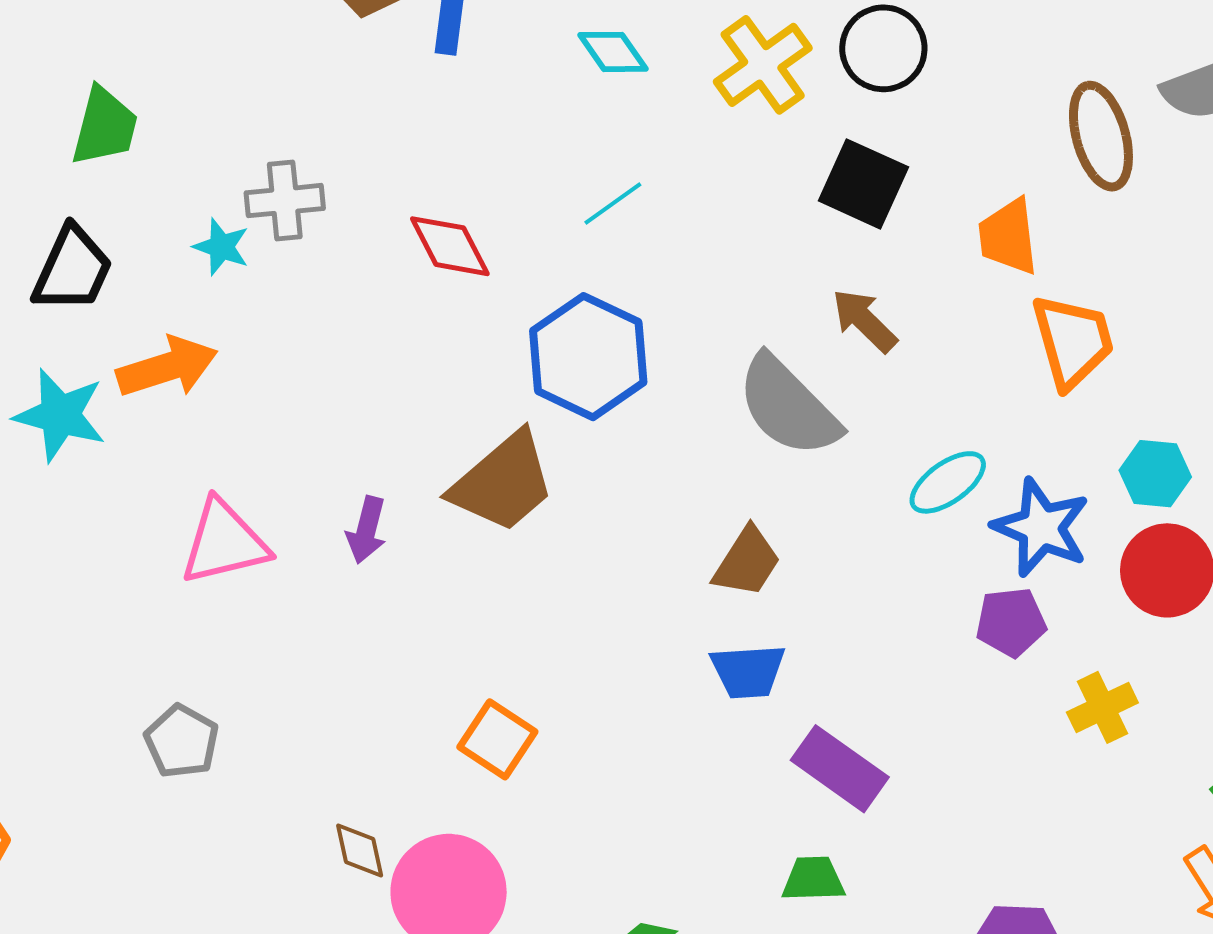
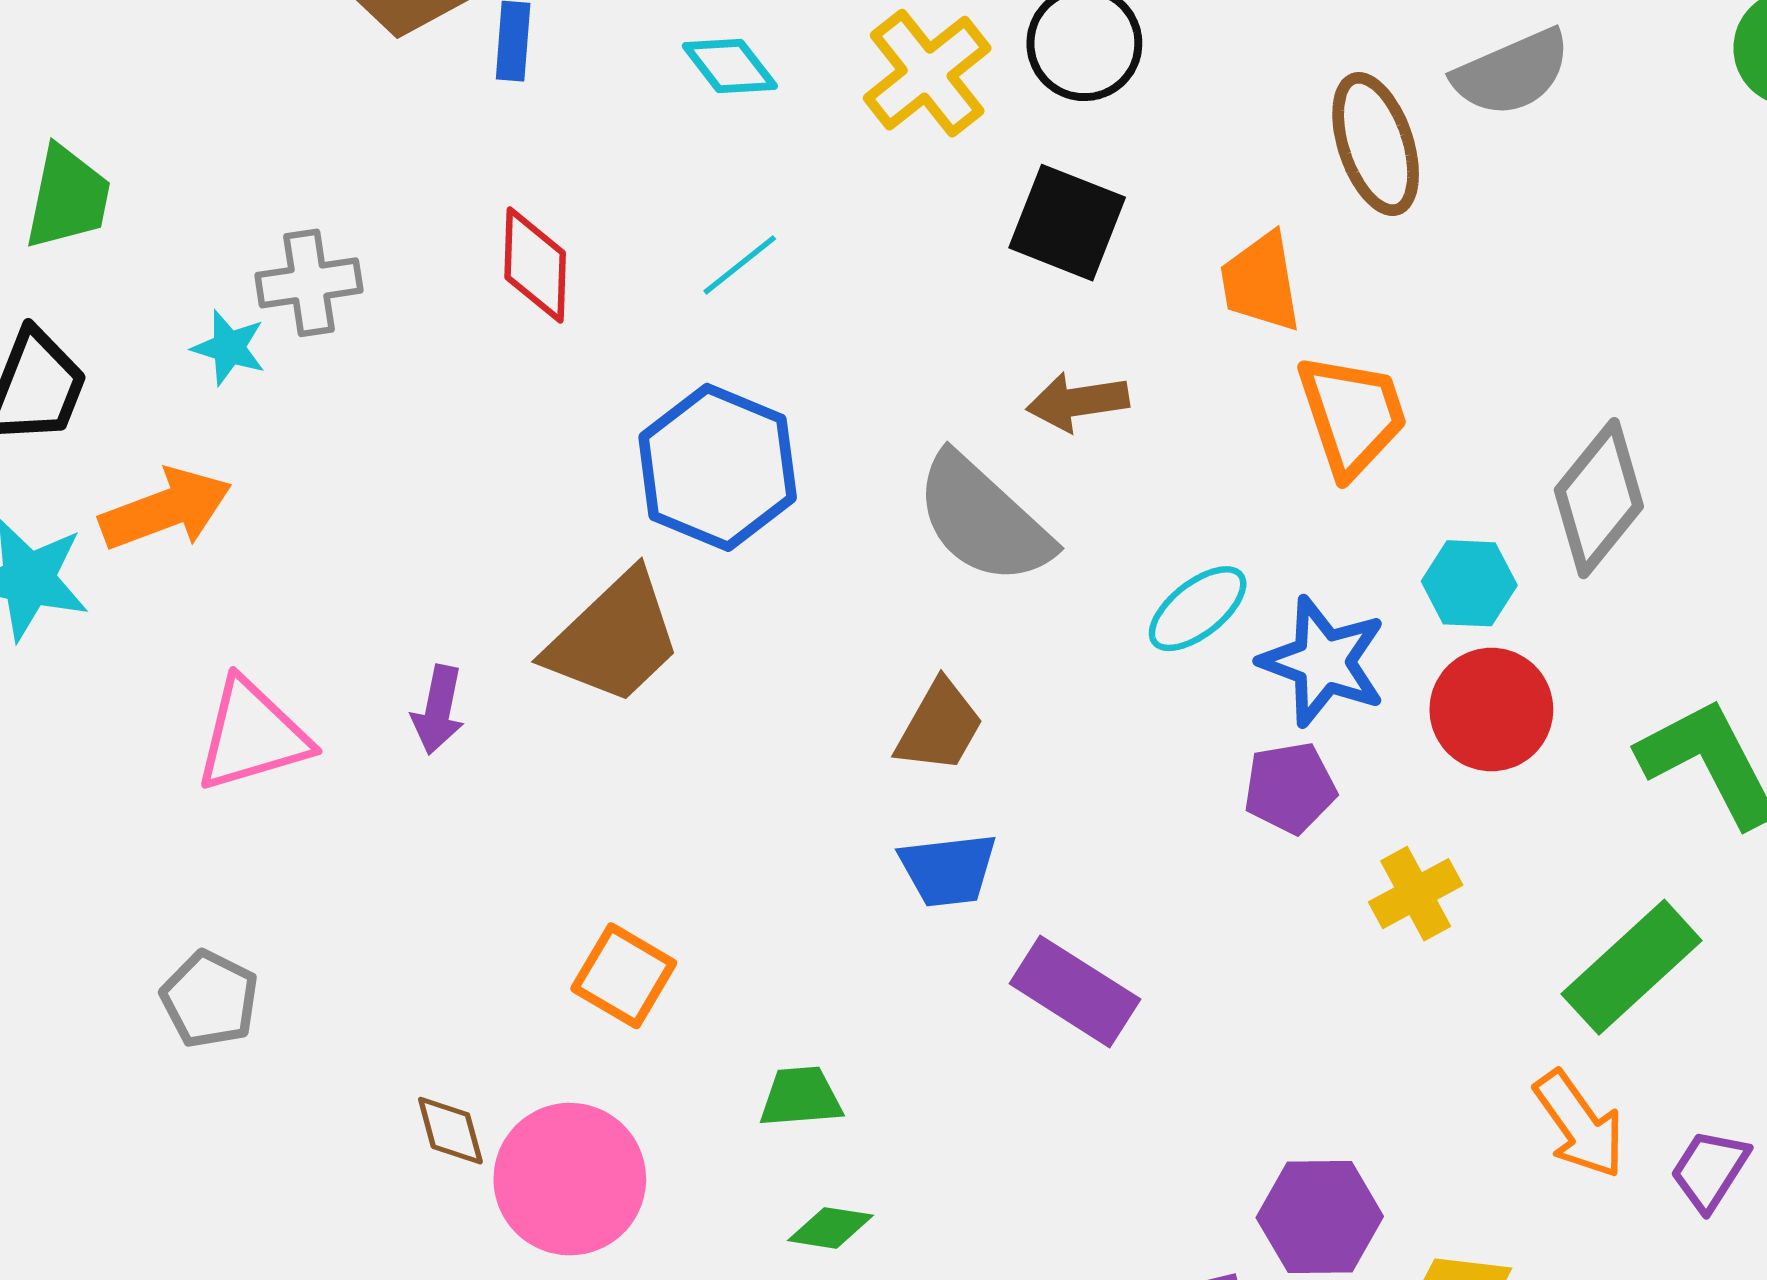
red diamond: (450, 246) -> (535, 265), moved, turned 32
brown arrow: (864, 321) -> (1078, 402), turned -50
green trapezoid: (813, 879) -> (801, 1097), moved

